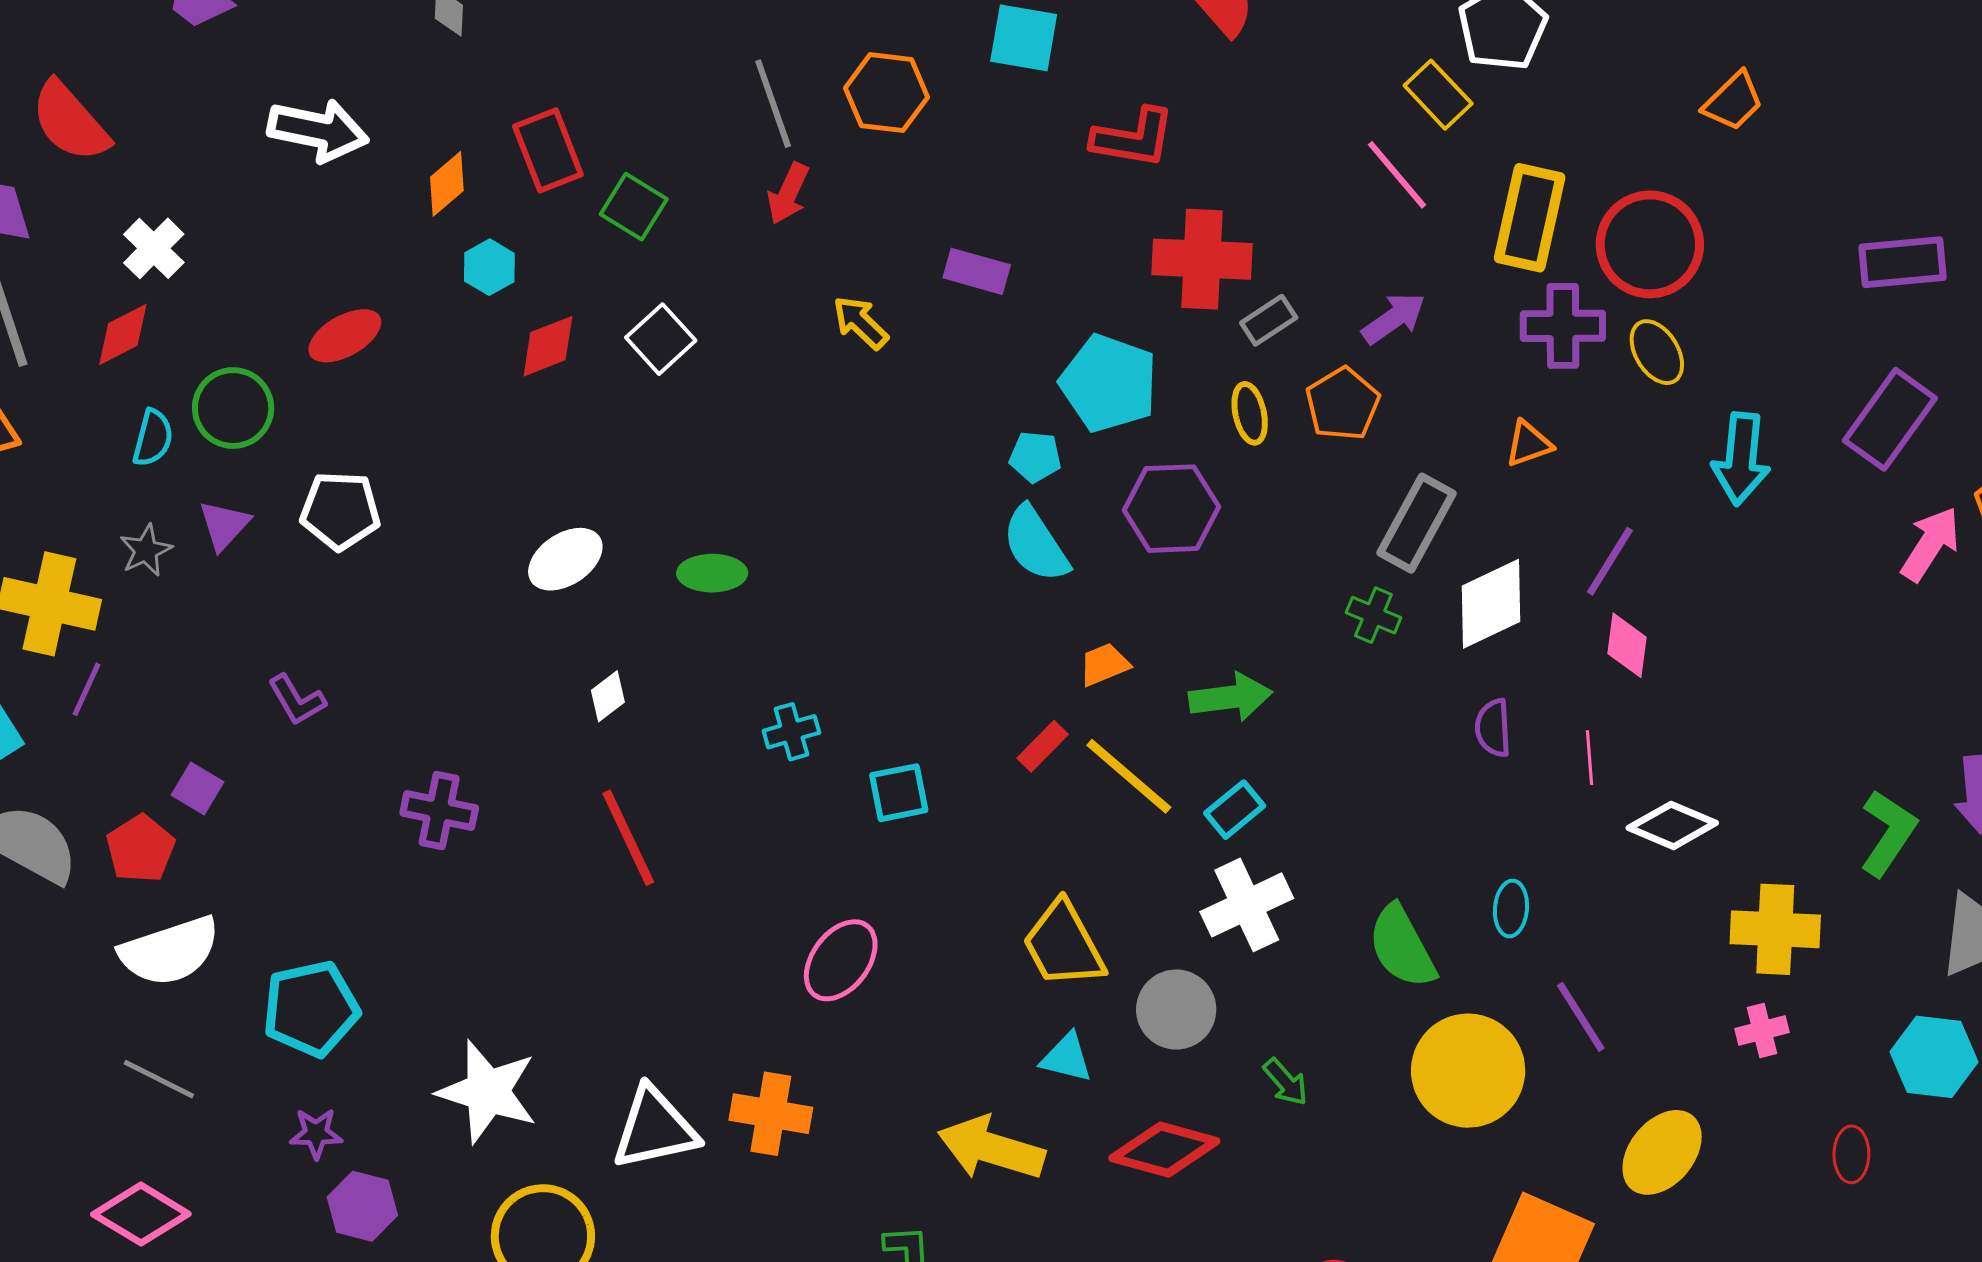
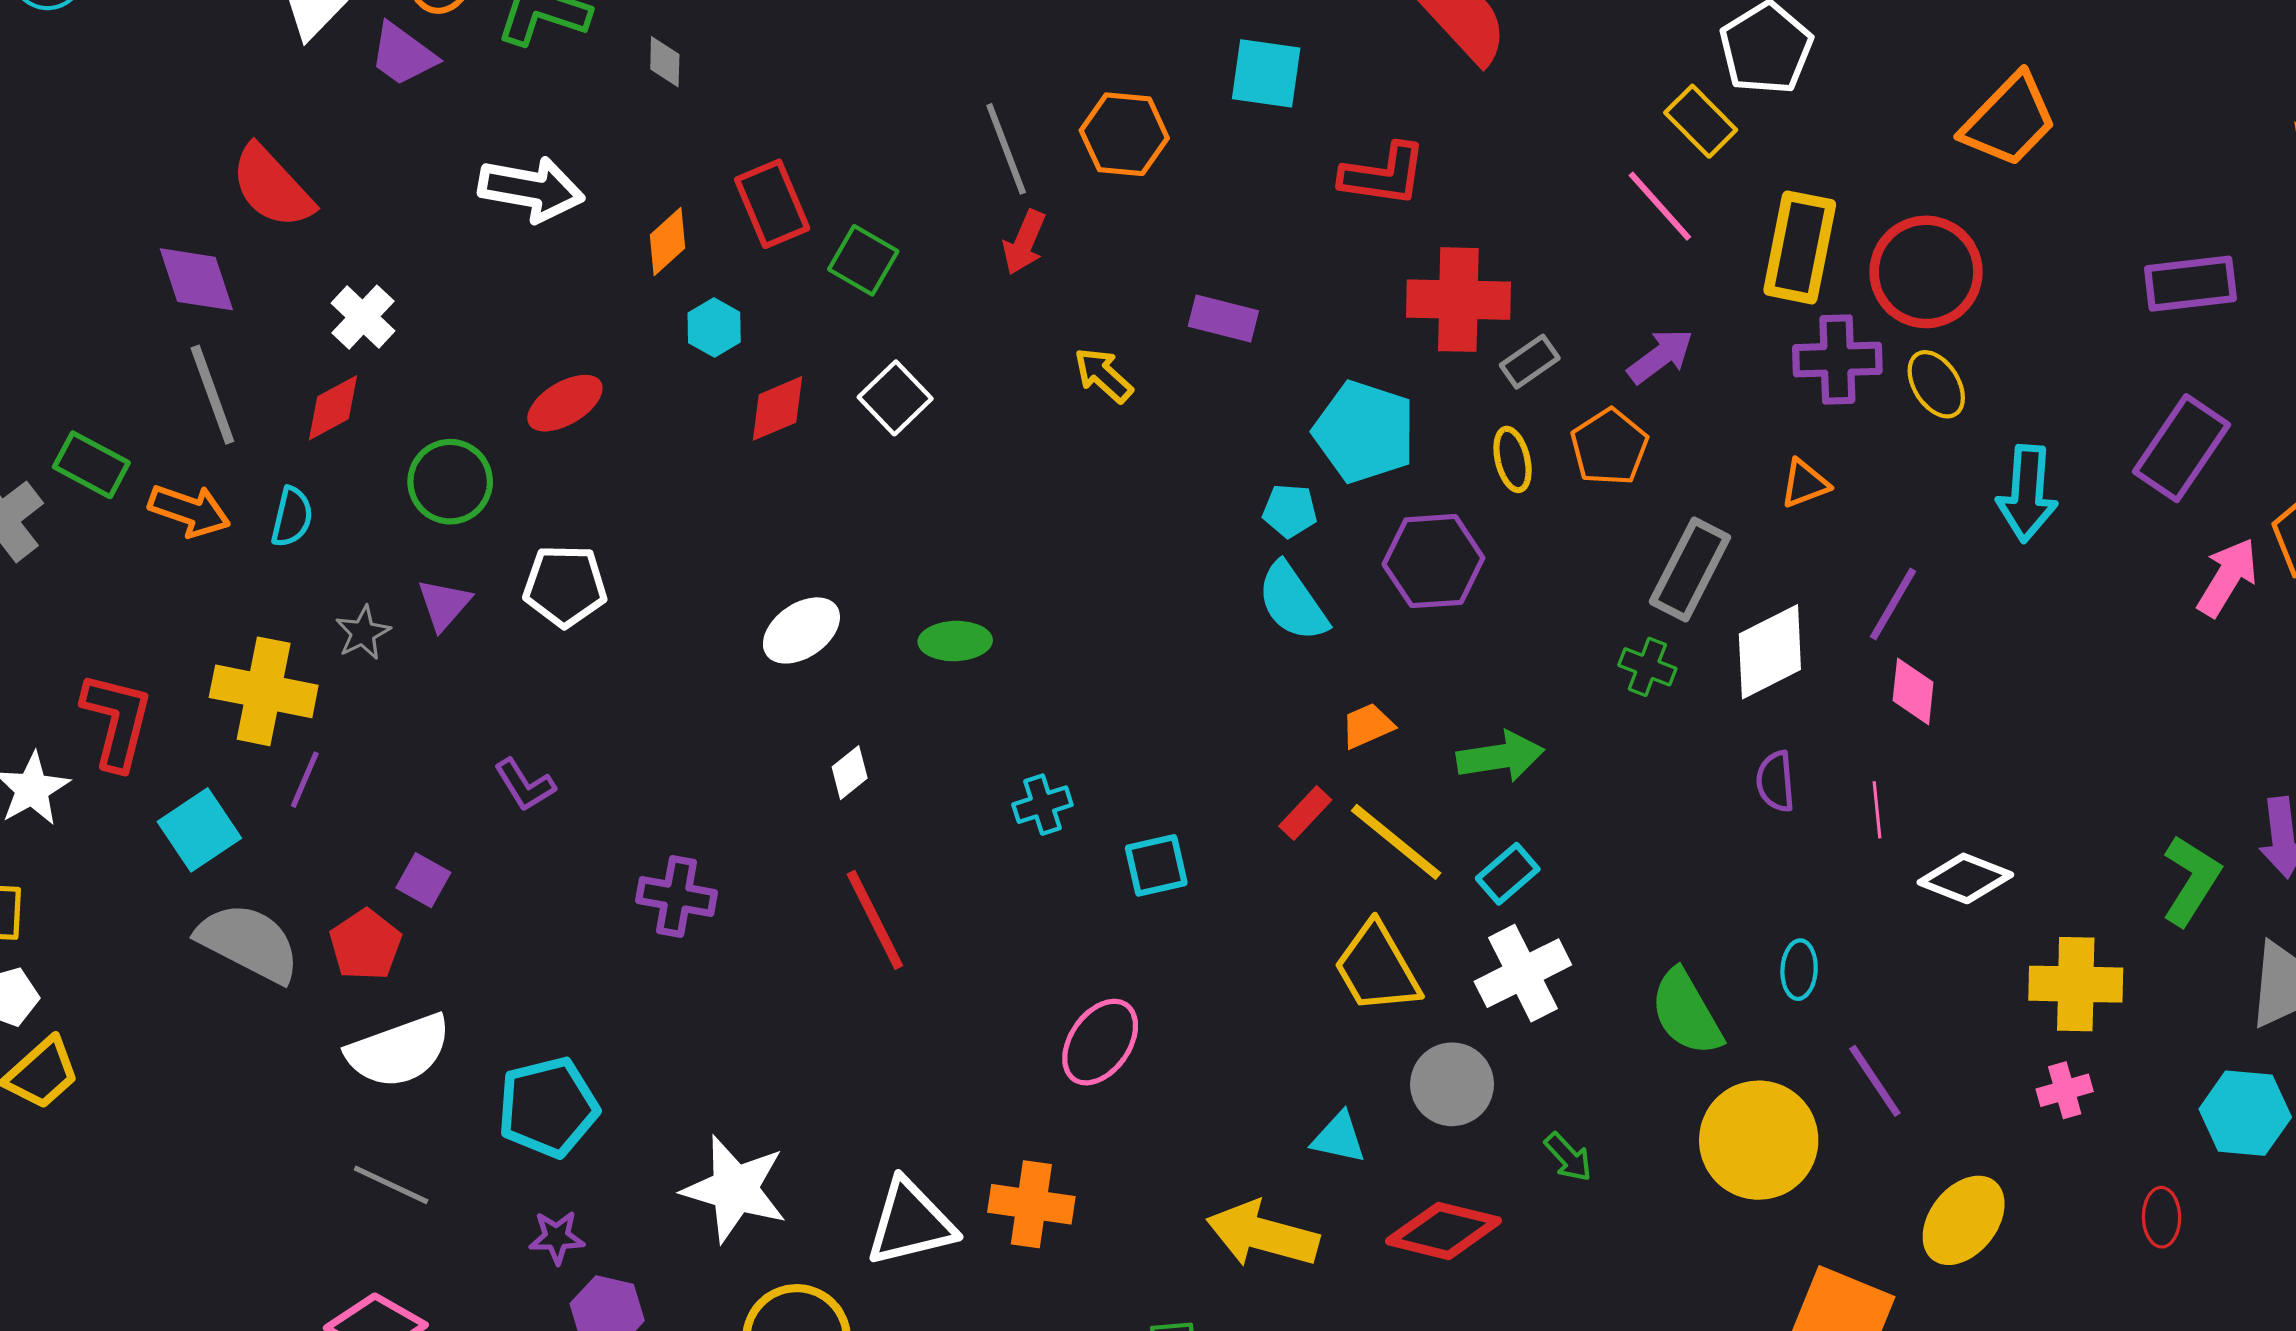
orange trapezoid: (1733, 101) -> (2009, 120), size x1.5
cyan semicircle: (153, 438) -> (292, 517), moved
yellow trapezoid: (1064, 945) -> (1377, 968), moved

